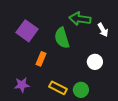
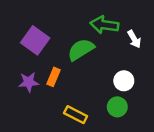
green semicircle: (62, 38) -> (81, 50), turned 75
purple star: (22, 85) -> (29, 82), moved
green circle: (81, 90) -> (117, 107), moved

